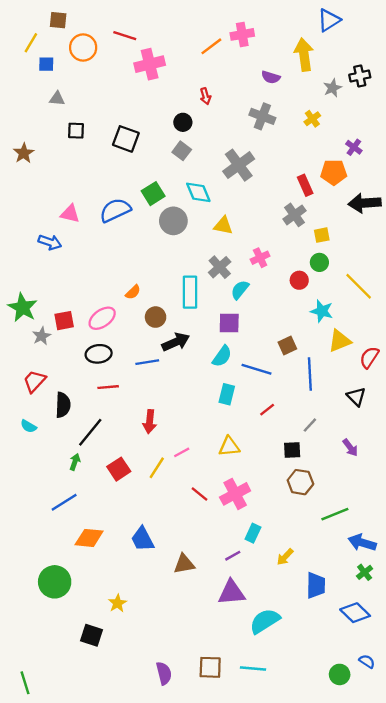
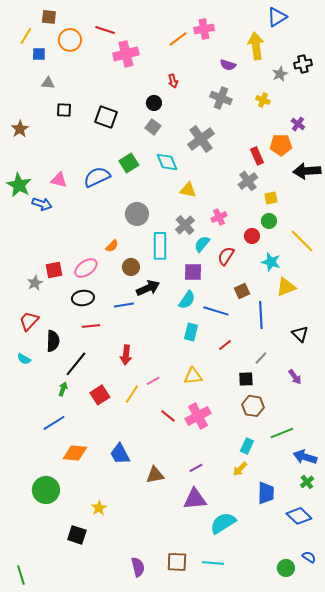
yellow cross: (312, 119) -> (263, 100), turned -32
gray circle: (173, 221) -> (137, 214), moved
green star: (23, 308) -> (19, 185), moved
red semicircle: (369, 357) -> (226, 256), moved
cyan rectangle: (253, 533) -> (247, 446), moved

